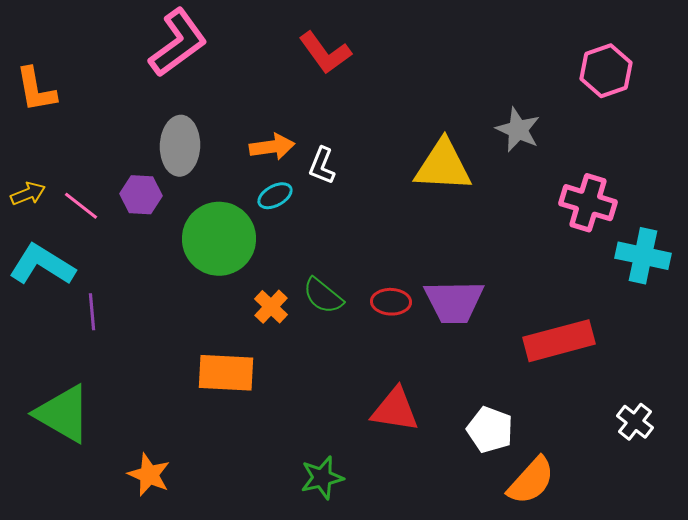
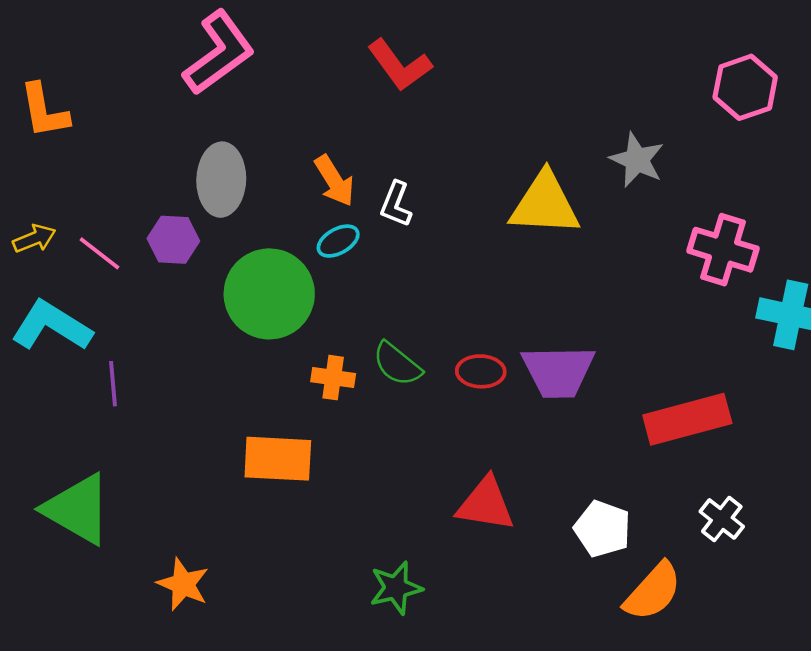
orange arrow: (272, 147) -> (334, 181), turned 66
orange cross: (271, 307) -> (333, 378), turned -36
white cross: (635, 422) -> (722, 519), moved

